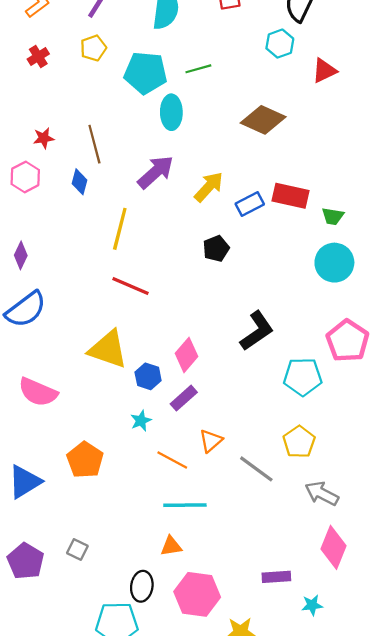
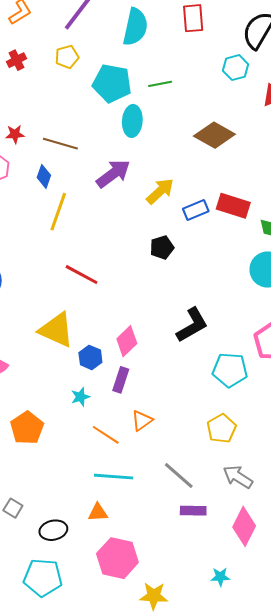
brown line: (94, 144) -> (60, 144), turned -64
yellow line: (120, 229) -> (58, 212), moved
purple rectangle: (184, 398) -> (121, 380), turned -35
gray line: (256, 469) -> (179, 475), moved
purple rectangle: (276, 577) -> (193, 511), moved
black ellipse: (142, 586) -> (53, 530), moved, turned 64

